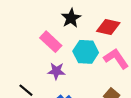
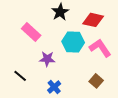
pink rectangle: (51, 42) -> (31, 32), moved

